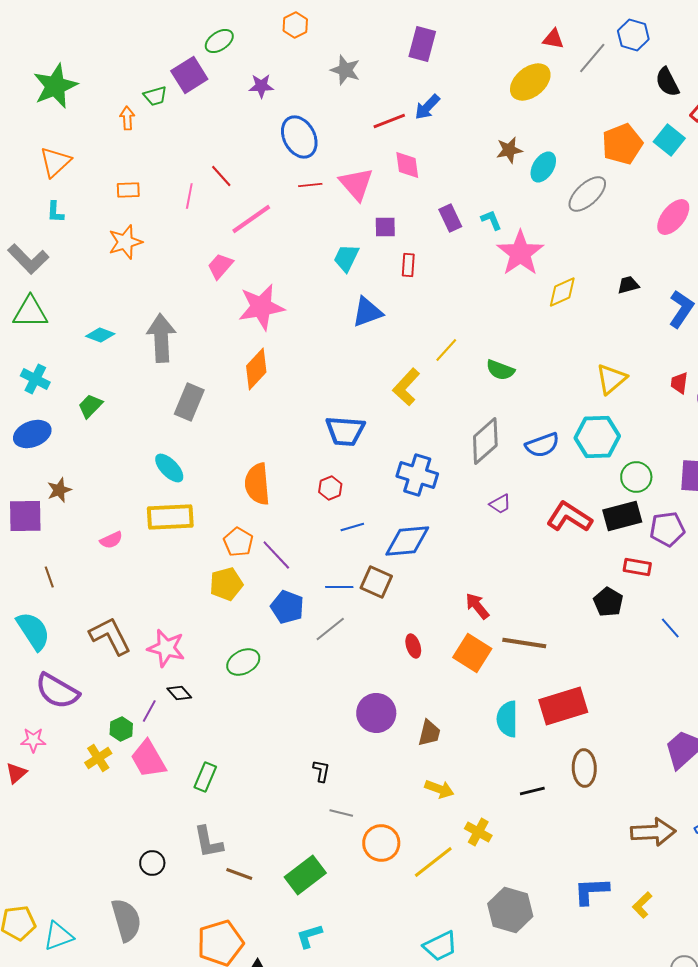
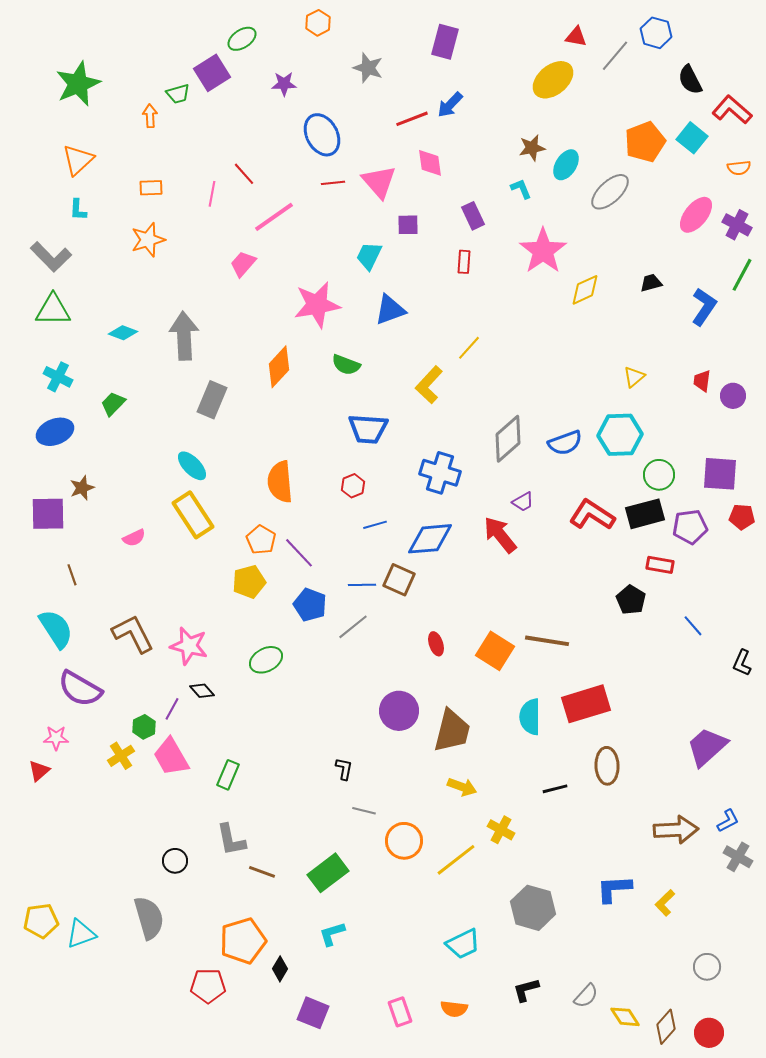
cyan L-shape: (491, 220) -> (521, 189), moved
red rectangle: (408, 265) -> (464, 262), moved
pink star: (261, 307) -> (317, 305), moved
green semicircle: (500, 370) -> (346, 365), moved
yellow triangle: (611, 379) -> (634, 377), size x0.7
yellow rectangle: (170, 517) -> (193, 515), turned 60
red arrow: (477, 606) -> (500, 535), moved, size x1.4
brown trapezoid: (429, 733) -> (452, 731), size x1.6

